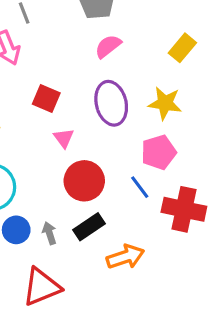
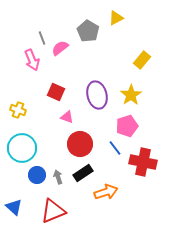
pink semicircle: (108, 46) -> (60, 48), moved
yellow star: (165, 103) -> (131, 95), turned 30
pink triangle: (64, 138) -> (67, 117), turned -32

